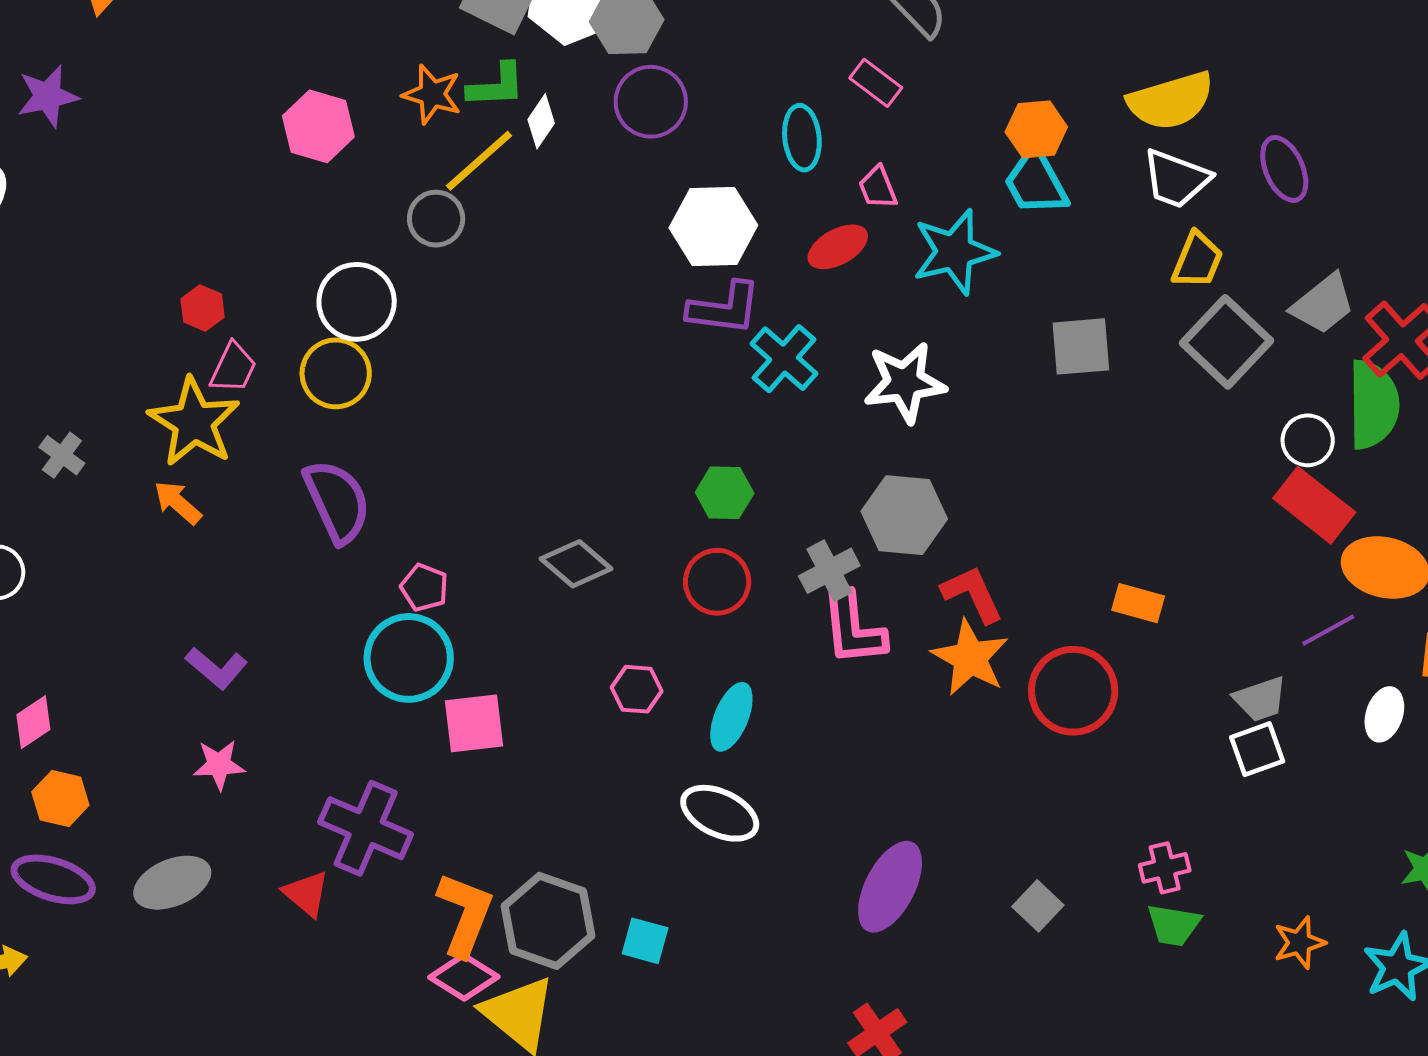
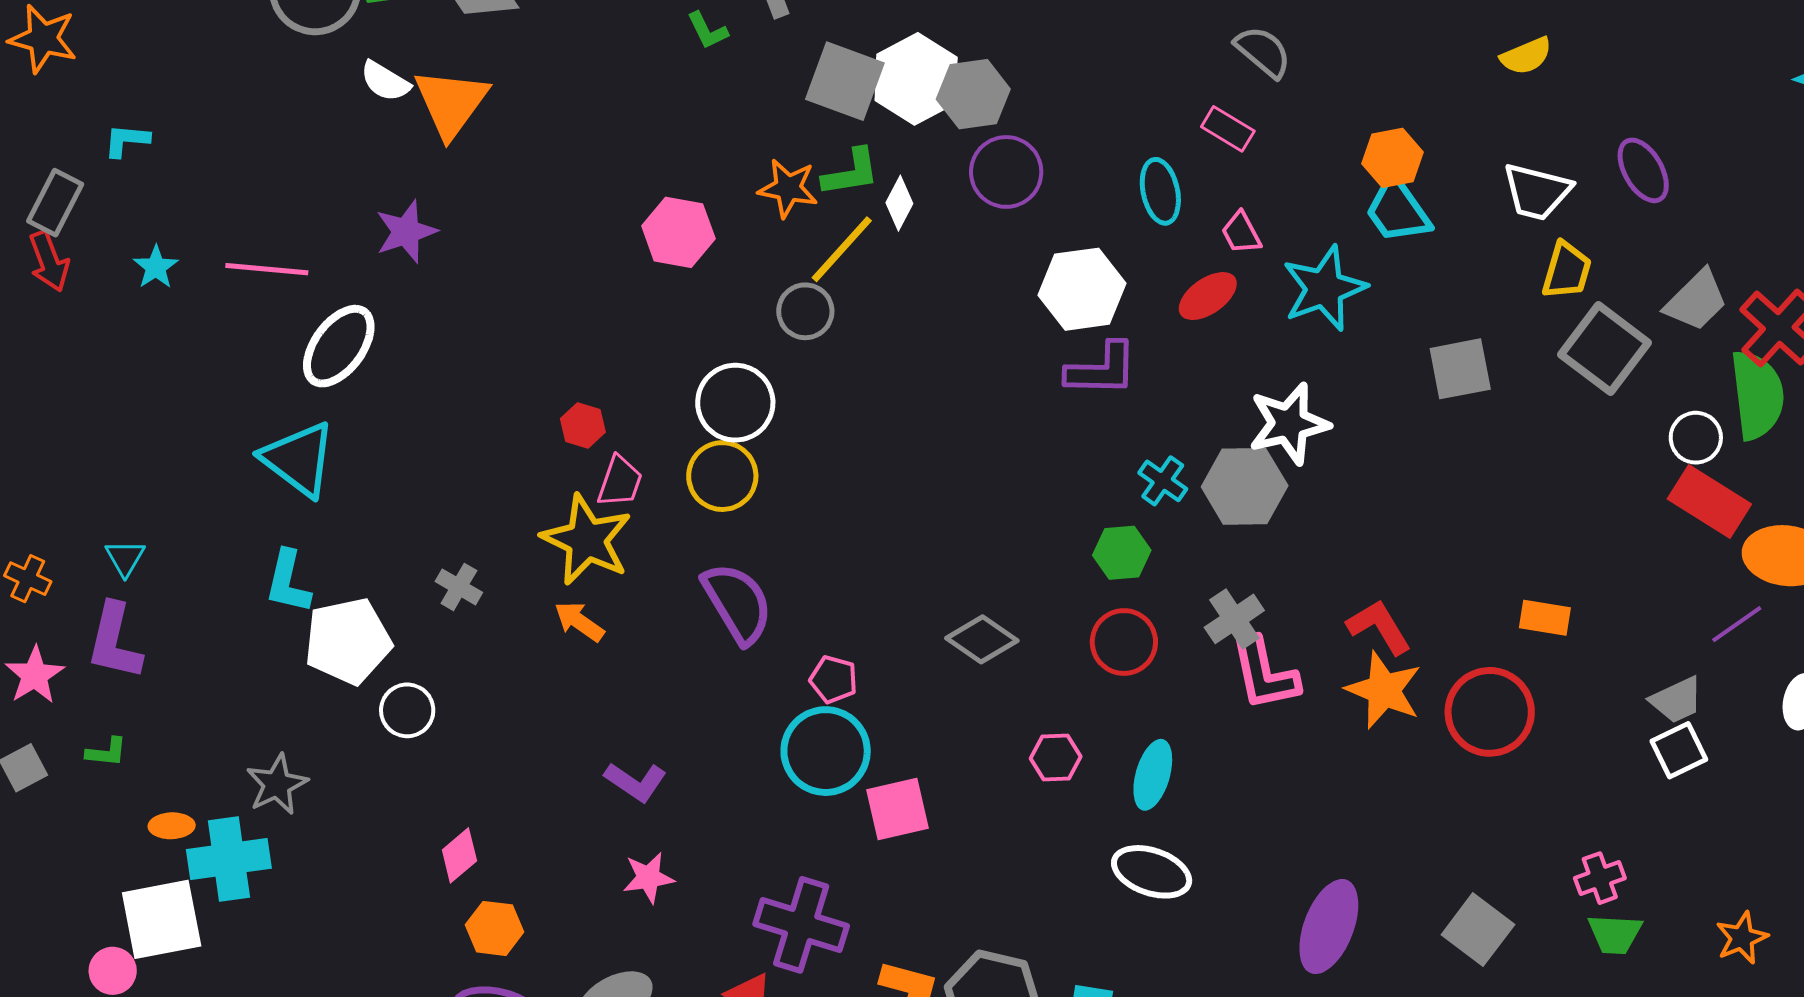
yellow semicircle: (1171, 101) -> (1526, 56), moved, size x0.6
cyan cross: (784, 359) -> (1163, 481), moved, size x0.7
gray hexagon: (904, 515) -> (1245, 486), moved
gray square: (1038, 906) -> (1478, 930), size x1.4

